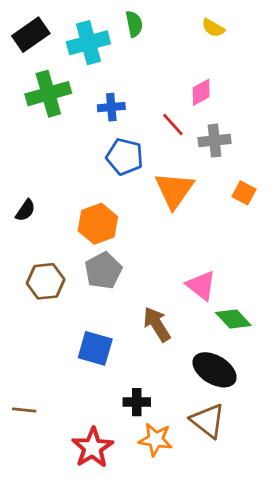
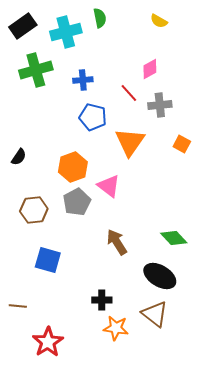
pink triangle: (201, 285) -> (109, 186), moved
blue square: (95, 348) -> (48, 260), moved
red star: (93, 448) -> (48, 342), moved

